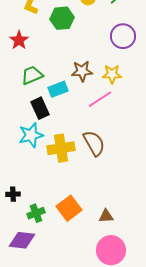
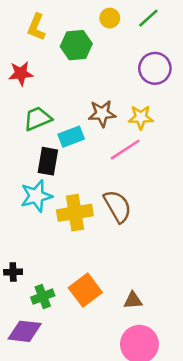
red star: (19, 40) -> (21, 73), turned 30
black rectangle: (40, 108) -> (48, 161), turned 35

